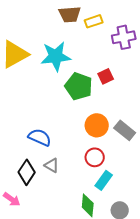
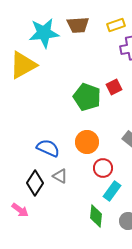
yellow rectangle: (94, 21) -> (116, 25), moved
cyan star: (56, 56) -> (44, 33), moved
orange circle: (97, 125) -> (87, 142), moved

